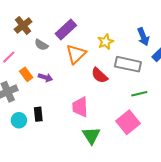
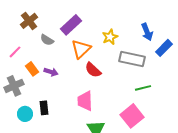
red semicircle: (99, 75) -> (93, 70), moved

